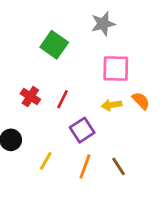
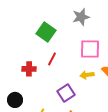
red cross: (30, 97) -> (29, 69), turned -32
red line: (63, 99) -> (52, 59), moved

